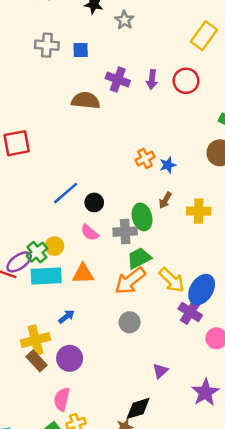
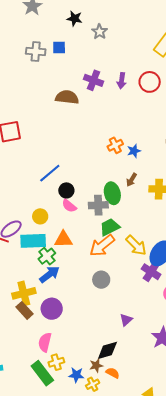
blue square: (81, 50) -> (59, 47), moved
black circle: (94, 202) -> (66, 190), moved
green cross: (37, 252) -> (47, 256), moved
blue arrow: (66, 317) -> (49, 274), size x1.5

